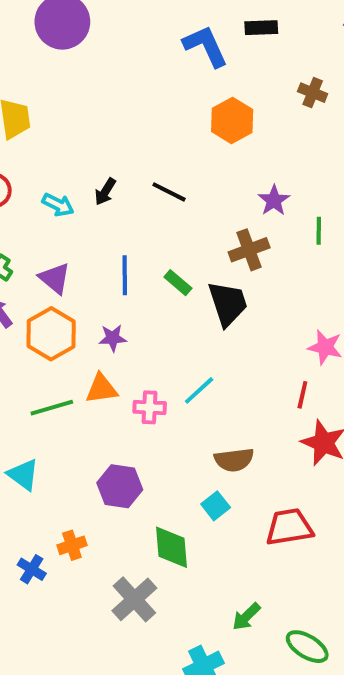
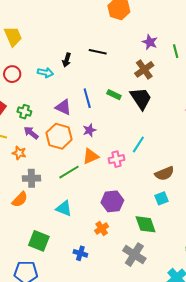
purple triangle: (55, 278) -> (63, 107), moved
cyan square: (216, 506) -> (162, 198), turned 32
orange cross: (72, 545) -> (102, 229), moved

